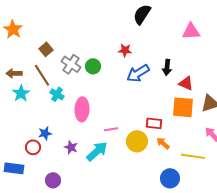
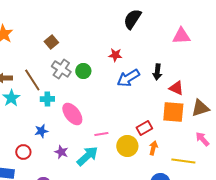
brown square: (46, 49) -> (51, 42), moved
cyan cross: (57, 94) -> (47, 99), turned -32
pink ellipse: (82, 109) -> (72, 114), turned -40
red rectangle: (154, 123) -> (144, 128), turned -35
blue star: (45, 133) -> (41, 131), moved
orange arrow: (163, 143) -> (153, 148), turned 64

